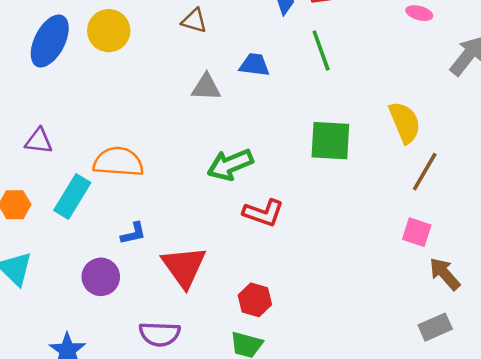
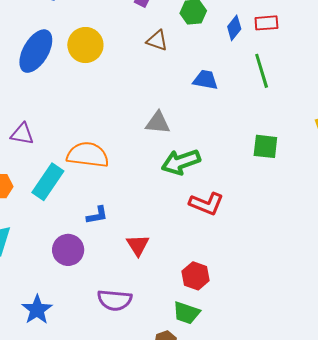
gray triangle: (206, 87) -> (158, 123), moved
green square: (330, 141) -> (265, 146), size x0.7
red triangle: (184, 267) -> (138, 245), size x0.6

